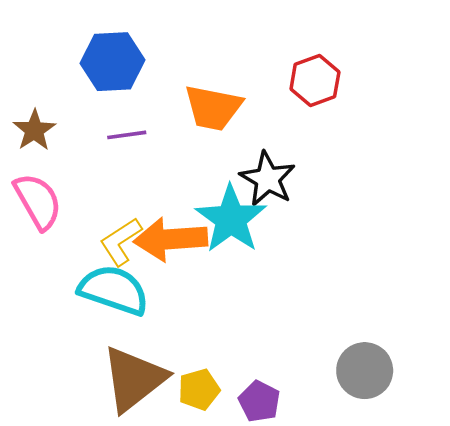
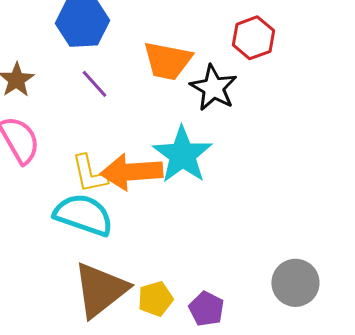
purple line: (127, 135) -> (94, 84), turned 56
black star: (268, 179) -> (213, 88), moved
yellow L-shape: (121, 242) -> (89, 174), turned -69

